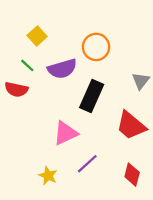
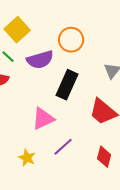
yellow square: (37, 36) -> (17, 30), size x1.4

